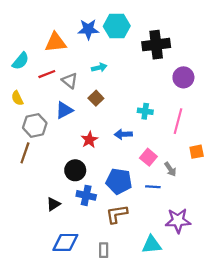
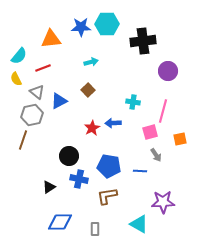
gray triangle: (70, 81) -> (37, 92), moved
yellow semicircle: (17, 98) -> (16, 79), moved
red star: (89, 140) -> (92, 128), moved
pink square: (148, 157) -> (150, 132), moved, turned 35
cyan triangle: (152, 245) -> (139, 224), turned 36

